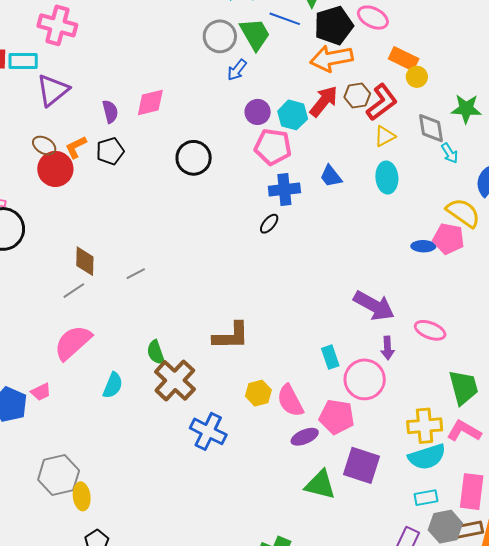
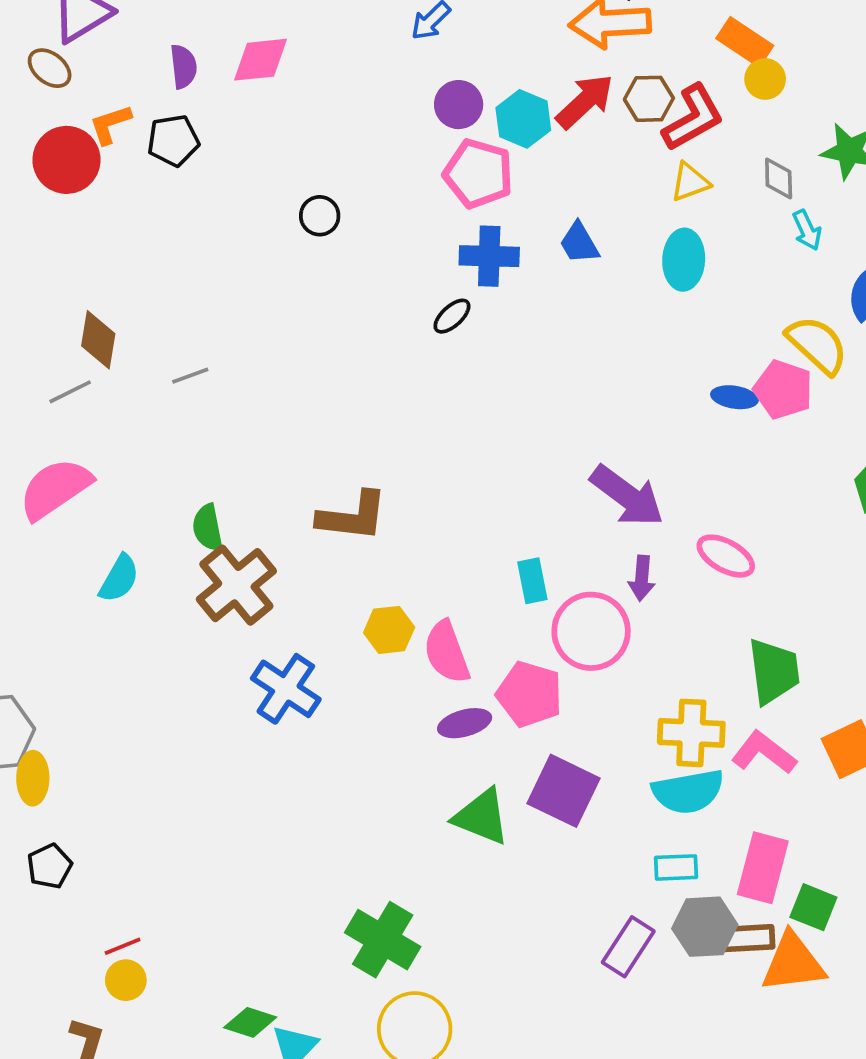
gray diamond: (431, 128) -> (779, 178), size x0.7
brown ellipse: (44, 146) -> (50, 68), moved
black circle: (194, 158) -> (320, 216), moved, size x0.6

